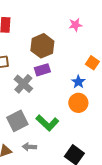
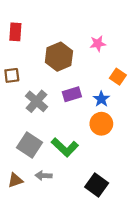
pink star: (75, 25) -> (98, 44), moved
purple rectangle: (42, 70) -> (72, 94), moved
gray square: (17, 121) -> (29, 145), turned -30

